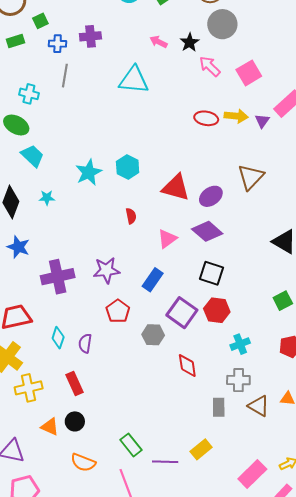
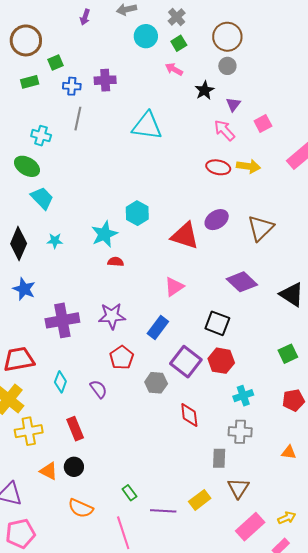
gray circle: (222, 24) -> (227, 66), moved, size x0.6
pink arrow: (159, 42) -> (174, 69), moved
pink arrow: (210, 66) -> (224, 130), moved
pink square: (249, 73) -> (263, 123), size x0.7
purple triangle: (262, 121) -> (233, 104), moved
cyan star: (89, 172) -> (104, 234), moved
purple ellipse: (211, 196) -> (217, 220), moved
red semicircle: (131, 216) -> (116, 262), moved, turned -77
purple diamond: (207, 231) -> (242, 282), moved
purple semicircle: (85, 343) -> (99, 389), moved, turned 132
brown triangle: (259, 406) -> (238, 488), moved, turned 30
green rectangle: (131, 445) -> (129, 493), size x0.7

